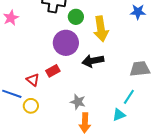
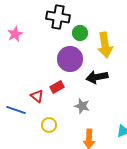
gray star: (78, 102) -> (82, 106), moved
yellow circle: (31, 106) -> (49, 125), moved

